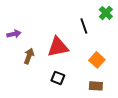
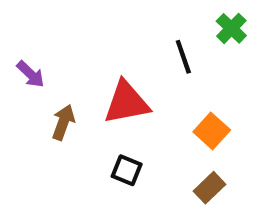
purple arrow: (14, 34) -> (31, 74), turned 56
brown rectangle: (96, 86) -> (210, 188), turned -48

